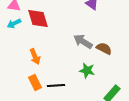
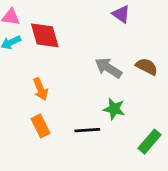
brown semicircle: (104, 48) -> (147, 67), moved
black line: (56, 86) -> (87, 130), moved

